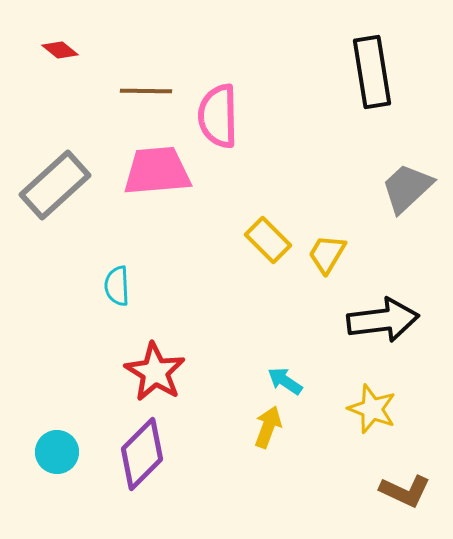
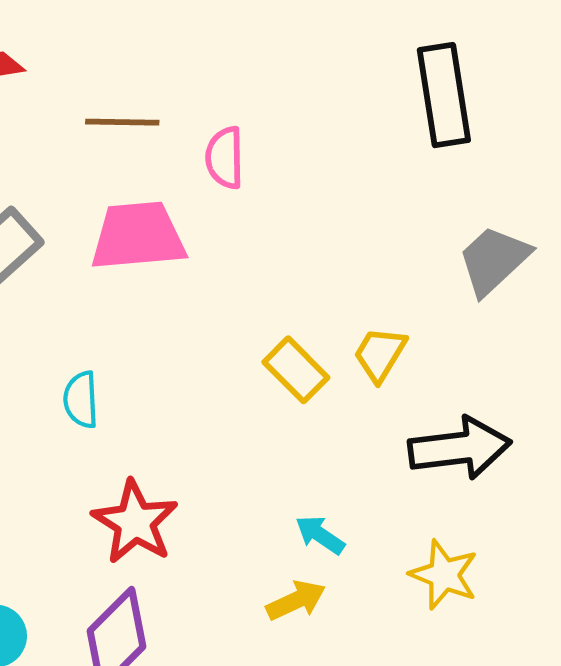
pink semicircle: (218, 116) -> (225, 158), size x0.7
yellow rectangle: (268, 240) -> (296, 370), moved
yellow arrow: (268, 427) -> (296, 600), turned 45

